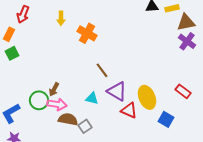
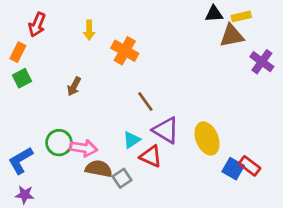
brown triangle: (186, 22) -> (232, 36), moved
brown arrow: (54, 89) -> (74, 86), moved
red rectangle: (183, 91) -> (250, 166), moved
cyan triangle: (92, 98) -> (132, 140), turned -48
red triangle: (129, 110) -> (151, 156), moved

